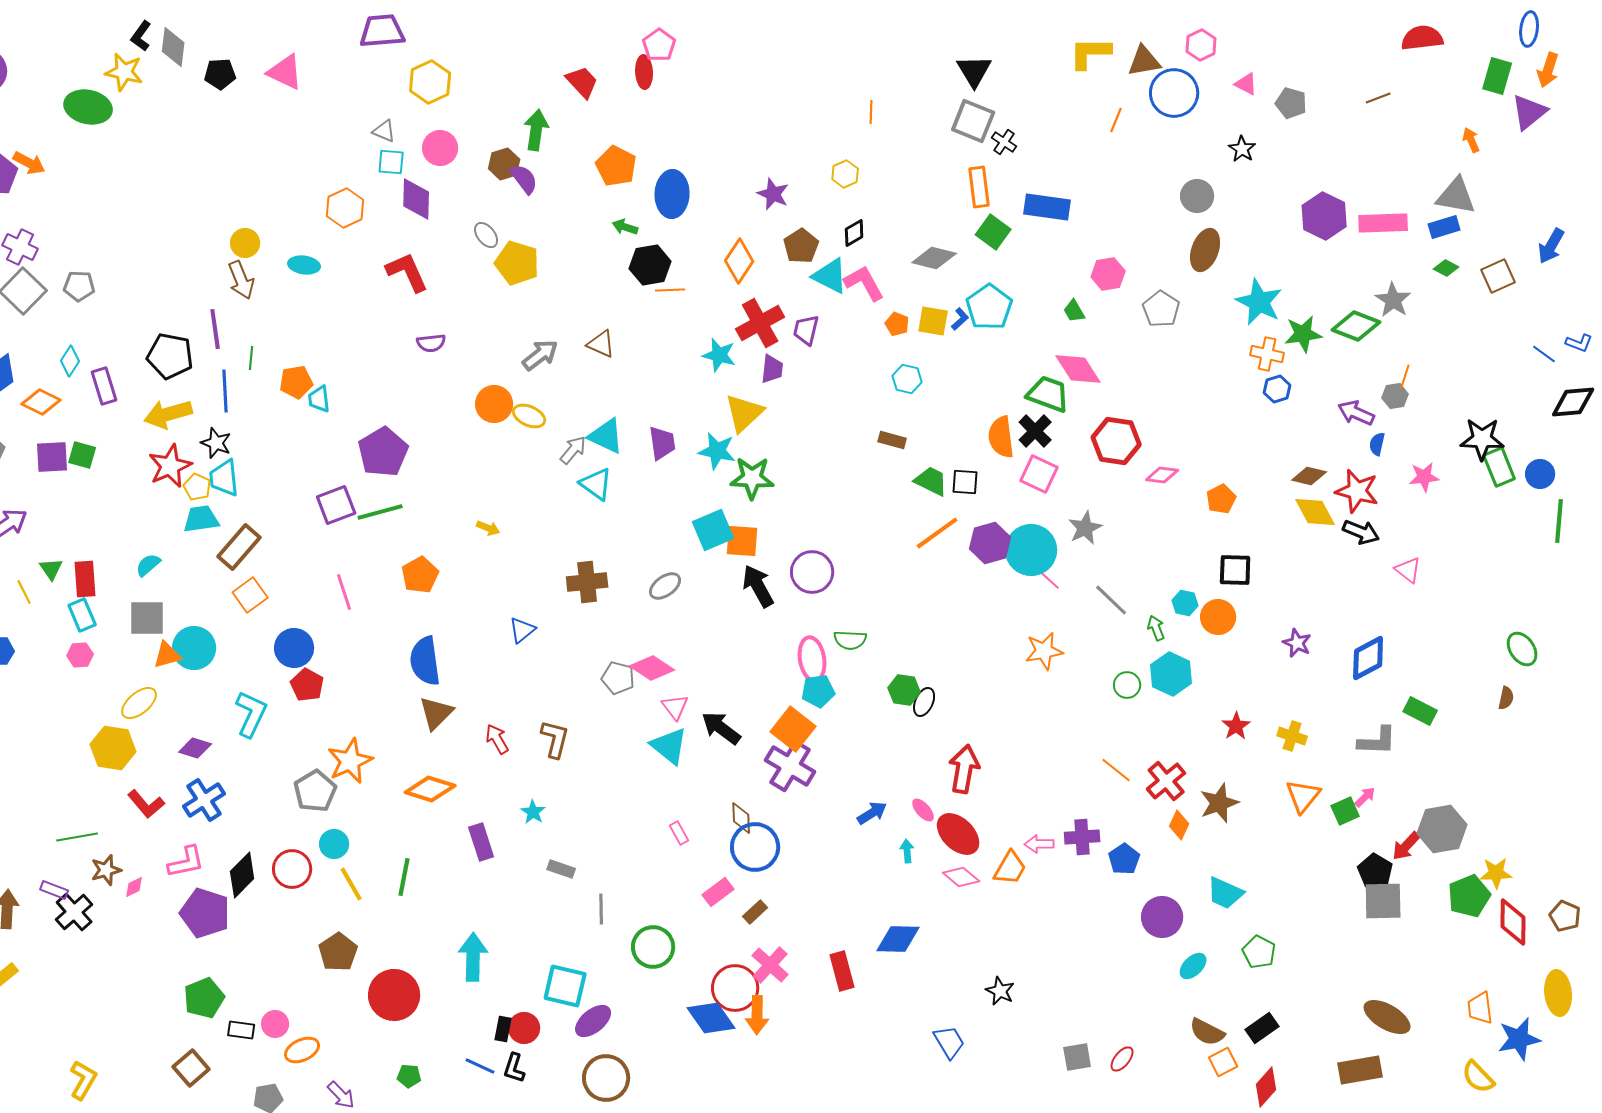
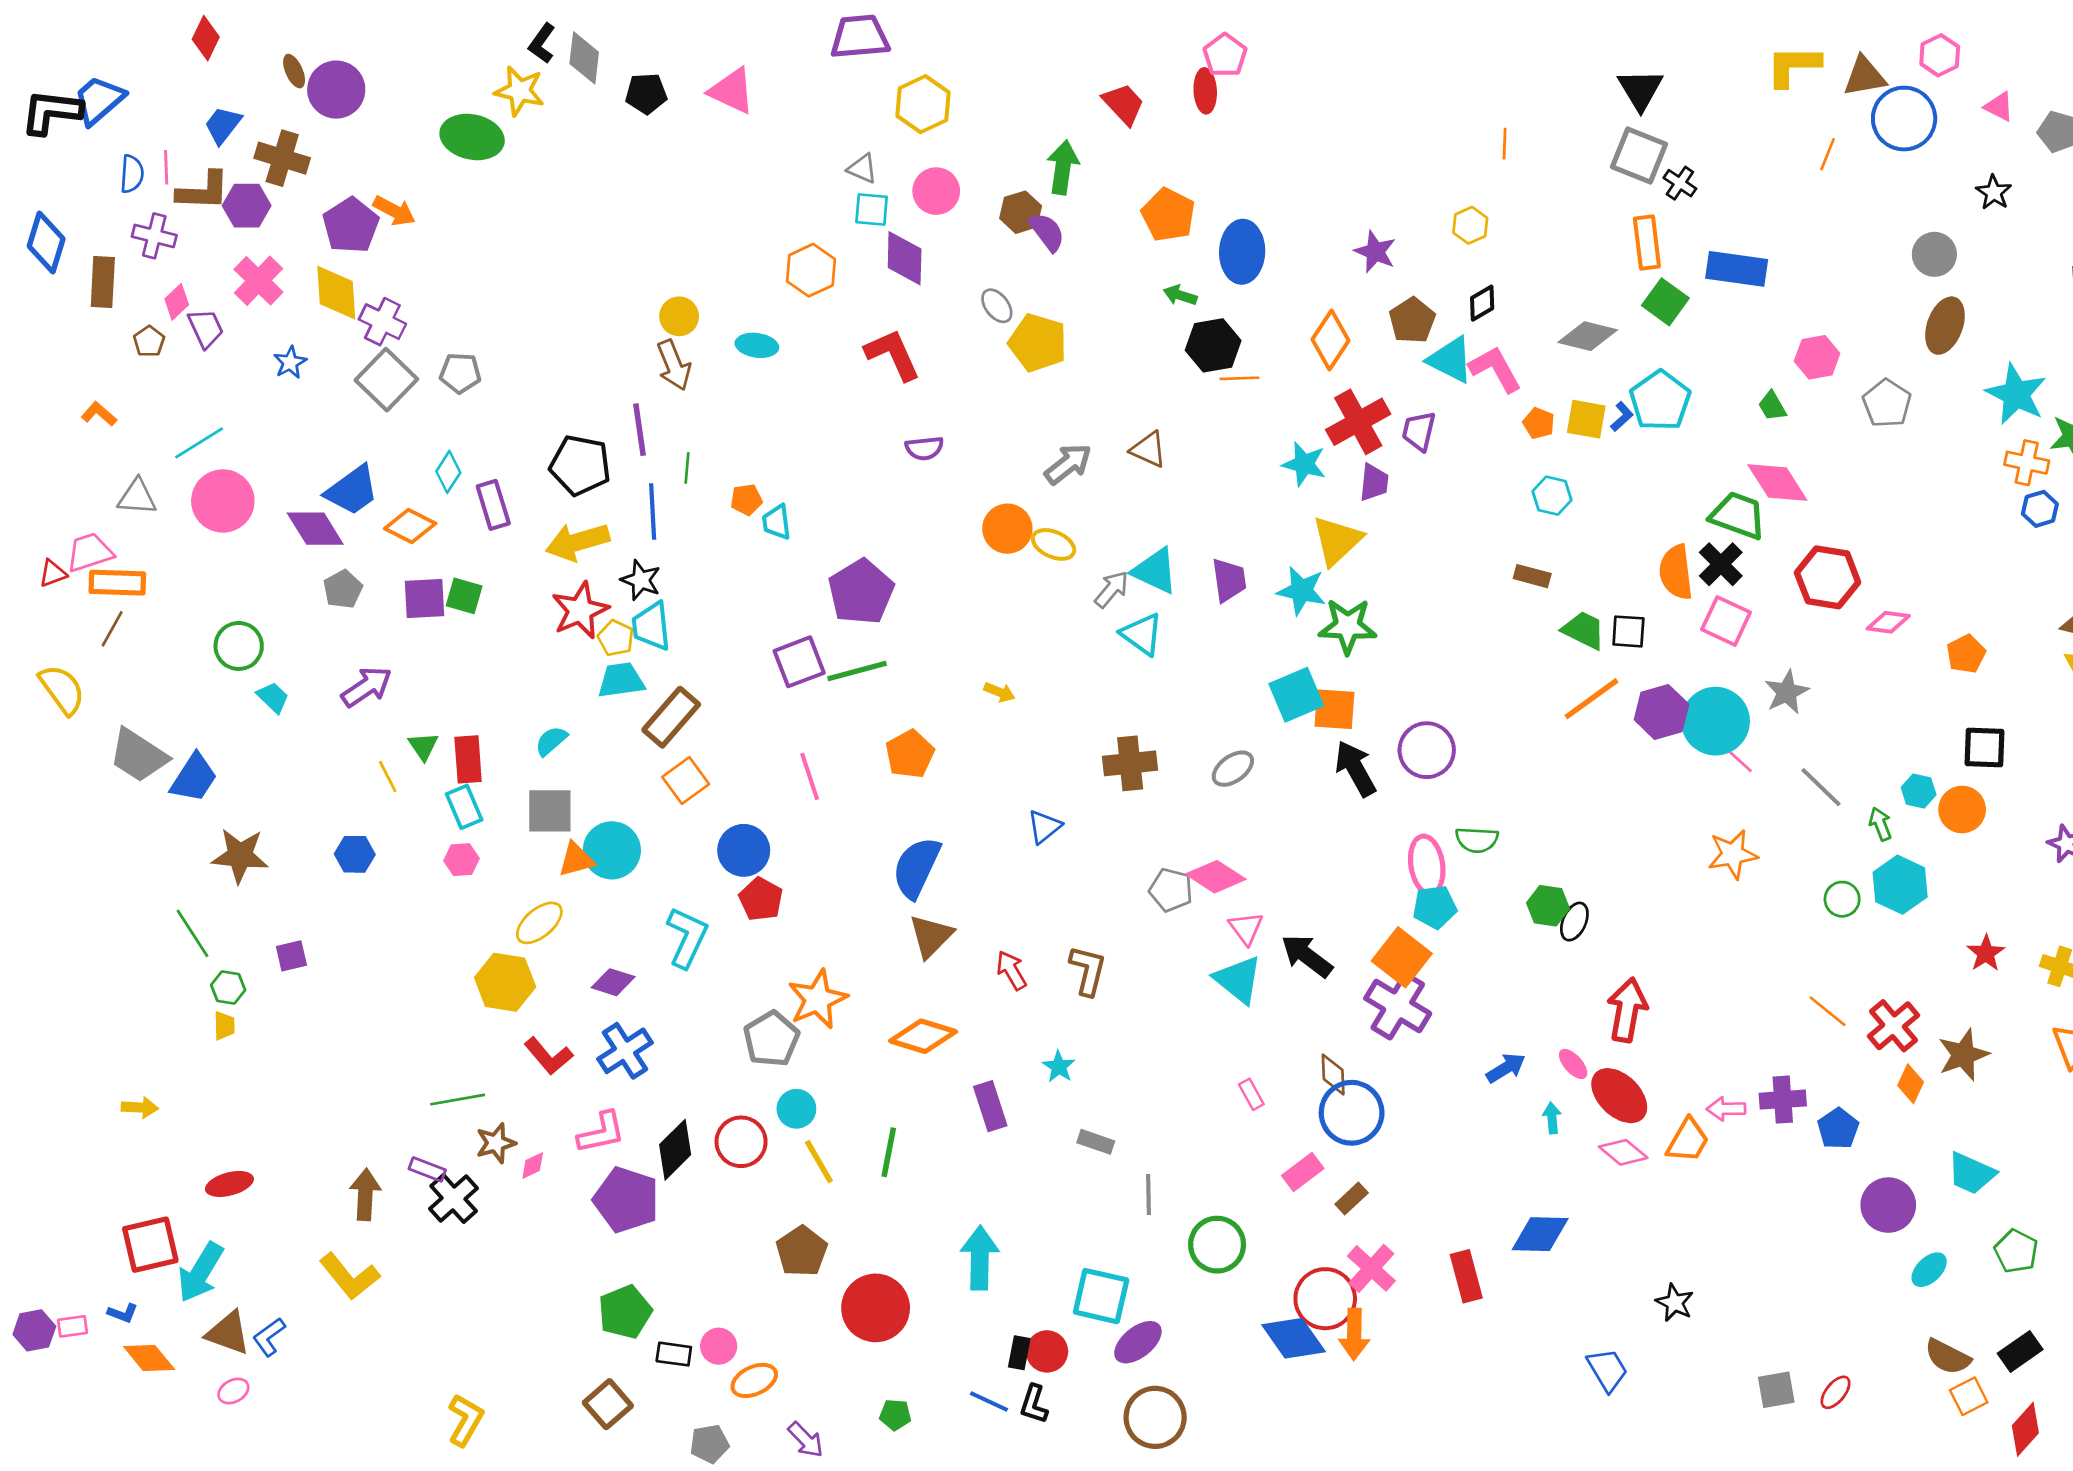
orange pentagon: (296, 382) -> (746, 500), size x0.7
blue semicircle: (425, 661) -> (916, 868), turned 33

